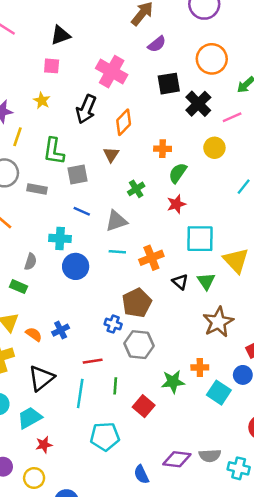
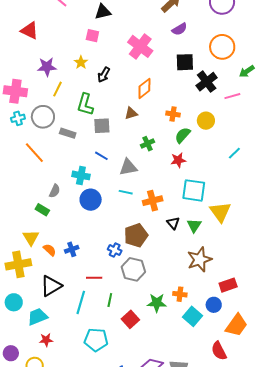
black arrow: (86, 109) -> (104, 75), moved, size x0.7
yellow circle: (214, 148) -> (206, 121), moved
brown triangle: (111, 155) -> (131, 113), turned 32

